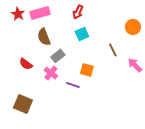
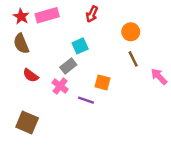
orange circle: (133, 27) -> (131, 32), moved
cyan square: (82, 34) -> (80, 46), moved
brown semicircle: (44, 37) -> (21, 44), moved

